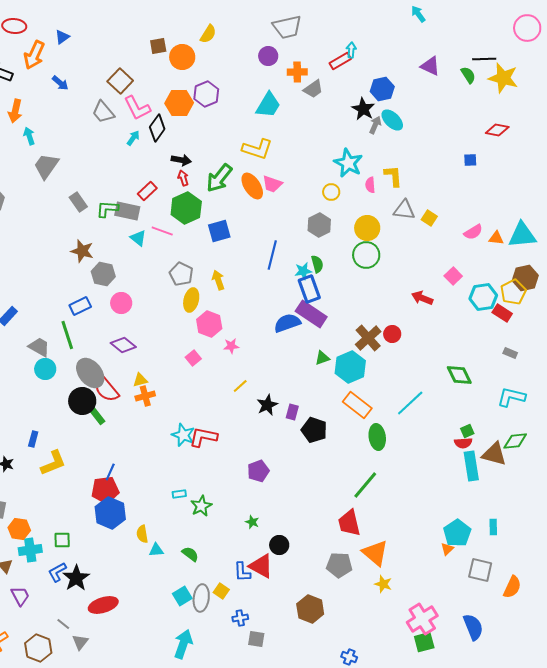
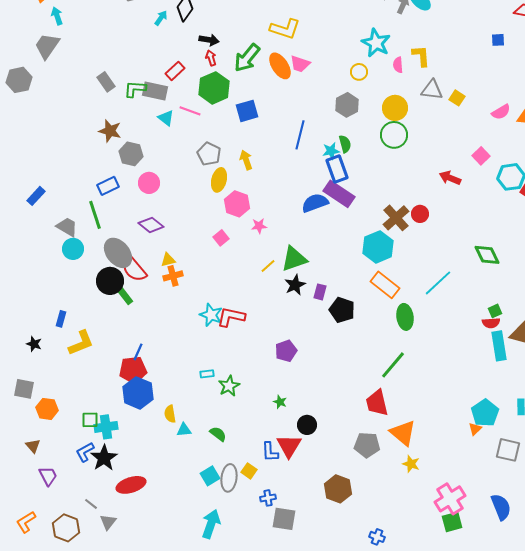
gray trapezoid: (46, 166) -> (47, 46), moved
green triangle: (322, 358) -> (294, 259), moved, size x1.8
cyan cross: (30, 550) -> (106, 427), moved
red triangle: (261, 566) -> (289, 446), turned 32
gray square: (256, 639) -> (284, 519), size x1.4

